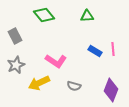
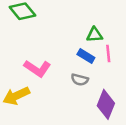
green triangle: (87, 16) -> (95, 35), moved
gray semicircle: (74, 86) -> (80, 80), moved

